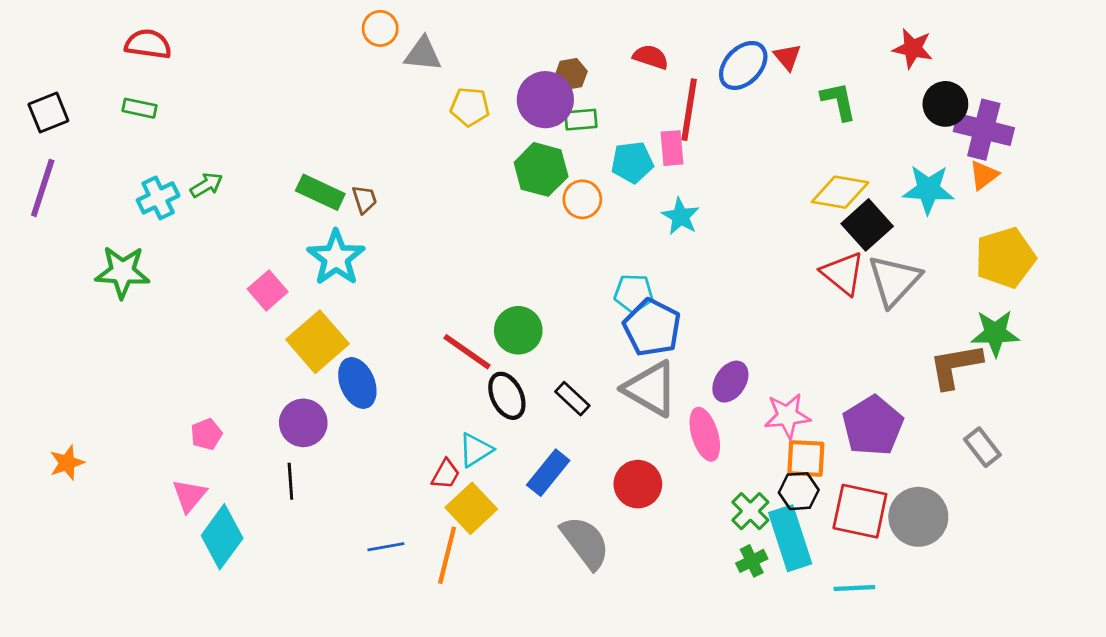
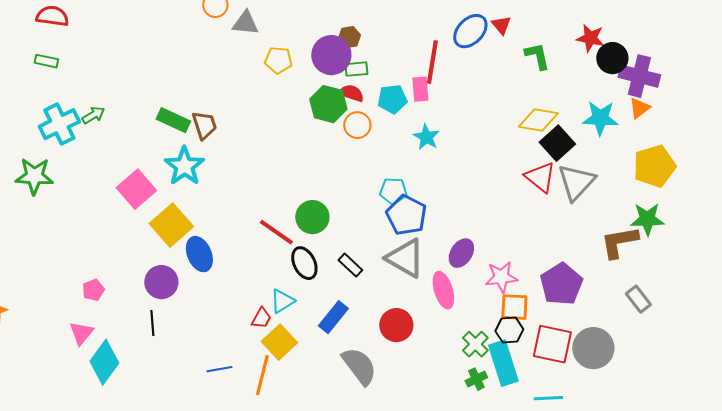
red star: (913, 48) -> (590, 38), moved
red semicircle: (651, 57) -> (351, 93), moved
cyan cross: (158, 198) -> (59, 124), size x1.4
brown trapezoid: (364, 199) -> (204, 125), size x1.4
pink square: (268, 290) -> (136, 189), size x1.4

